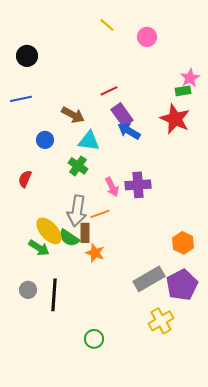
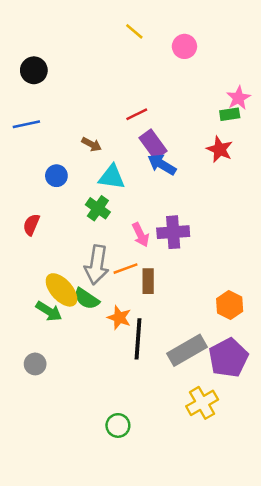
brown arrow: (73, 115) -> (92, 144), size x0.7
red star: (175, 119) -> (220, 149), size x0.7
brown rectangle: (85, 233) -> (148, 281), moved
black line: (54, 295) -> (138, 339), moved

